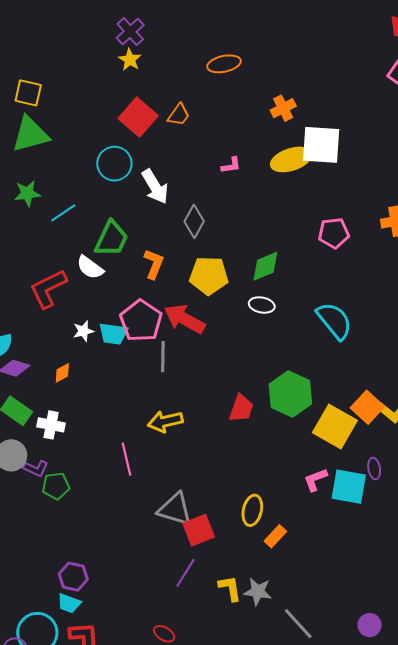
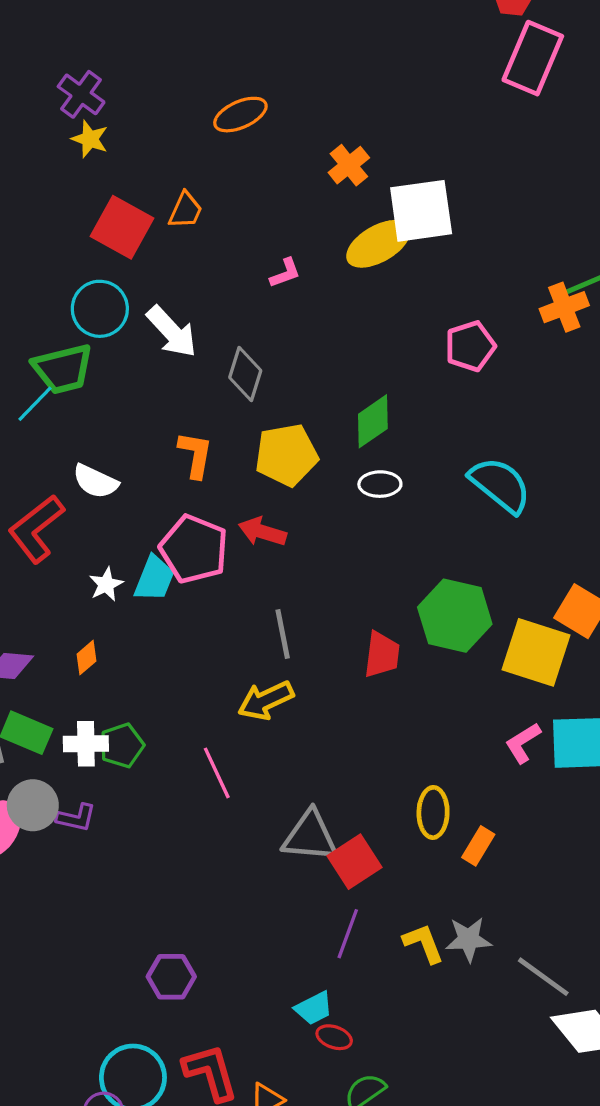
green trapezoid: (112, 239) -> (63, 369), moved, turned 63
red arrow: (185, 319) -> (262, 532), size x0.7
cyan trapezoid: (113, 334) -> (154, 579), turned -64
gray line: (163, 357) -> (283, 634), moved
green pentagon: (56, 486) -> (122, 745), moved
cyan trapezoid: (69, 603) -> (314, 1008), moved, turned -35

